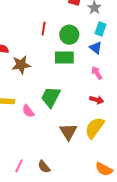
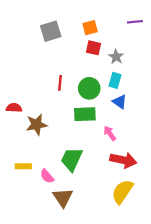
cyan rectangle: (101, 29) -> (115, 80), moved
pink arrow: (97, 73) -> (110, 133), moved
red arrow: (97, 100) -> (123, 160), size x1.6
brown triangle: (68, 132) -> (63, 198), moved

